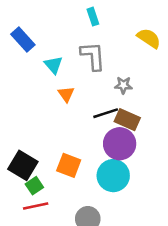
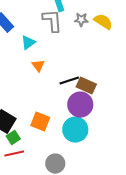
gray L-shape: (93, 56) -> (52, 21), moved
cyan triangle: (53, 65) -> (28, 43), turned 35
gray star: (123, 85) -> (81, 20), moved

